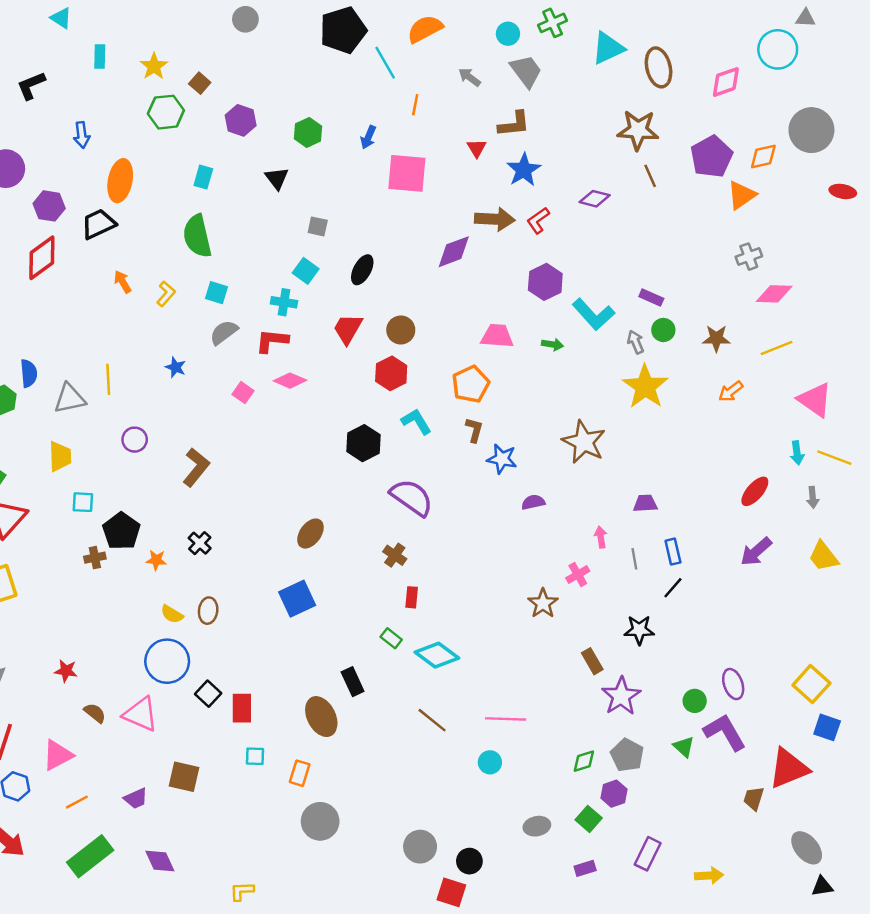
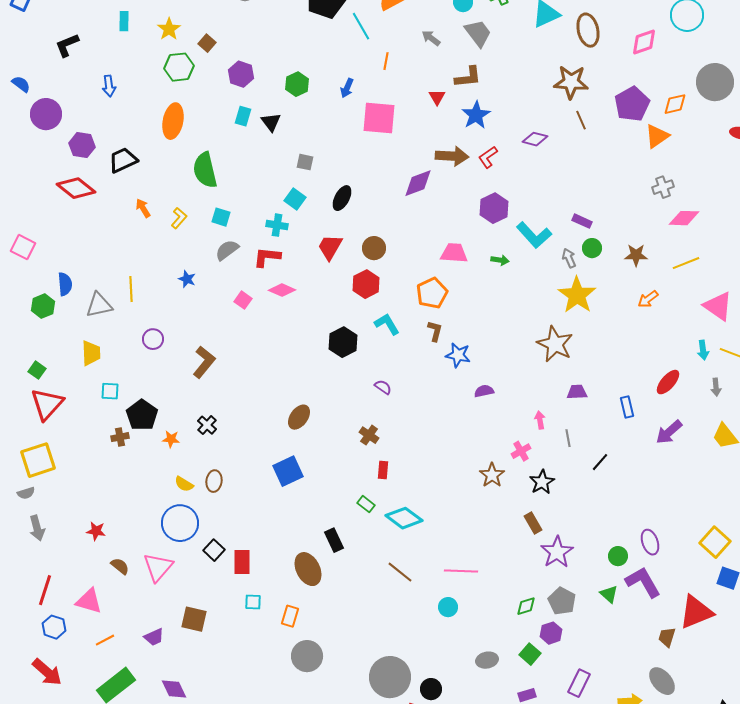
cyan rectangle: (203, 177) -> (243, 116), moved
orange ellipse: (120, 181) -> (173, 121), moved
red diamond: (42, 258) -> (76, 188), turned 75
brown star: (584, 442) -> (555, 344), moved
purple semicircle: (412, 497) -> (383, 387), size x0.5
blue rectangle: (673, 552) -> (627, 407), moved
black star: (639, 630) -> (542, 482), moved, turned -30
pink triangle: (141, 714) -> (158, 567), turned 48
pink triangle: (58, 755) -> (89, 601), turned 44
gray circle: (420, 847) -> (390, 677), size x1.5
gray ellipse: (807, 848) -> (662, 681), moved

